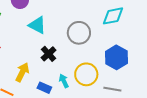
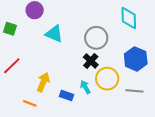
cyan diamond: (113, 16) -> (129, 18), turned -75
black cross: (49, 54) -> (91, 61), moved

